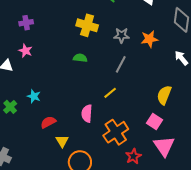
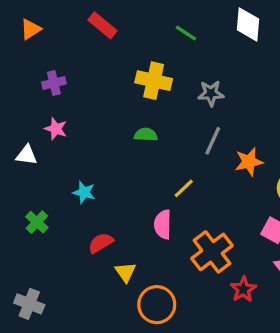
orange star: (149, 39) -> (249, 162), moved
yellow line: (110, 93) -> (184, 188), moved
cyan star: (34, 96) -> (84, 192), moved

